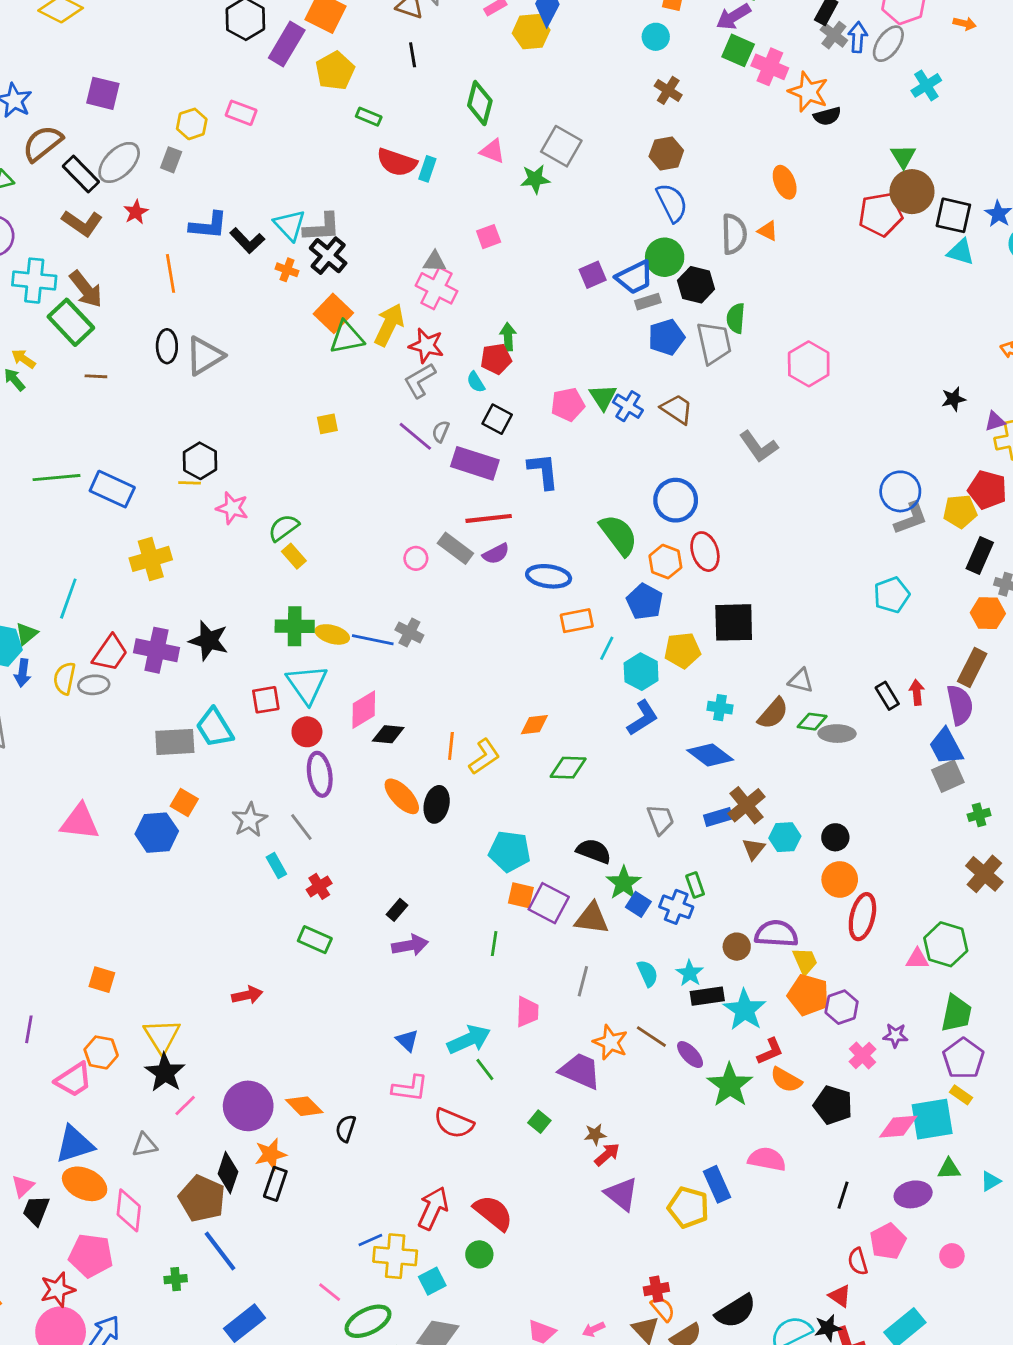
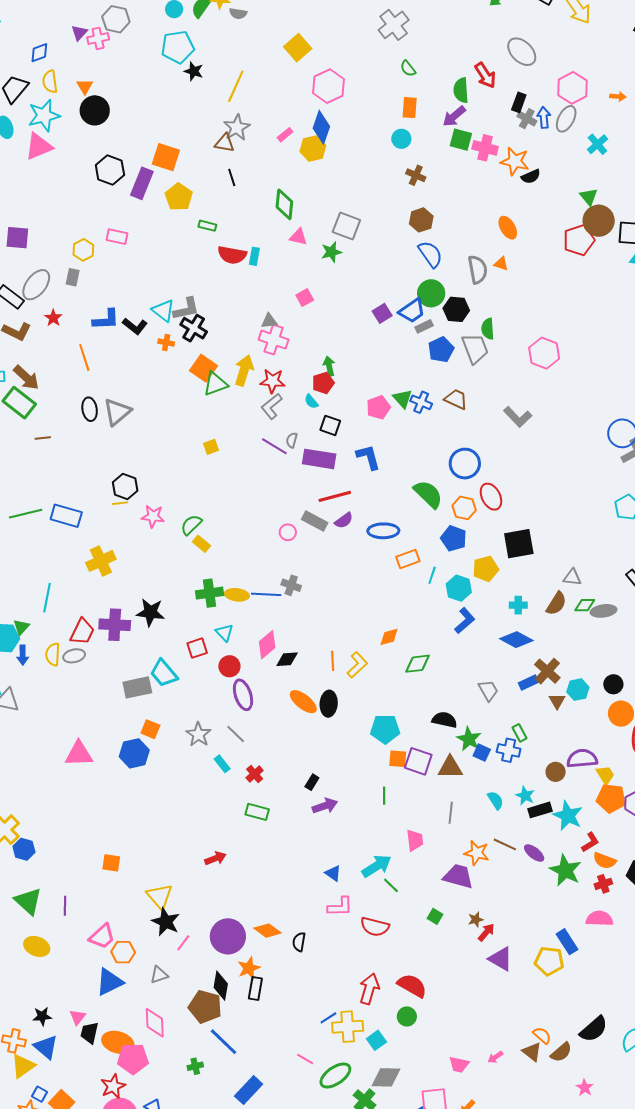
cyan triangle: (307, 684) -> (224, 633), size x0.6
orange hexagon: (101, 1052) -> (123, 952), moved
orange ellipse: (85, 1184) -> (118, 1042), moved
red cross: (656, 1289) -> (603, 884), moved

